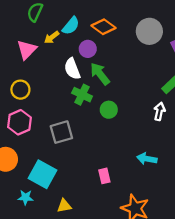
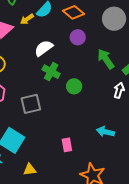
purple circle: (88, 49) -> (78, 37), moved
white semicircle: (72, 69) -> (44, 48), turned 72
green arrow: (100, 74) -> (106, 59), moved

